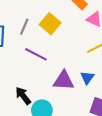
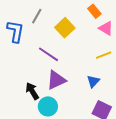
gray line: (24, 27) -> (37, 16), moved
purple triangle: (64, 80) -> (56, 80), moved, turned -35

